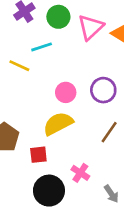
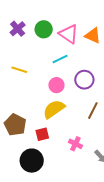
pink triangle: (91, 27) -> (69, 34), turned -35
cyan line: (42, 47) -> (60, 59), moved
black circle: (49, 191) -> (32, 161), moved

